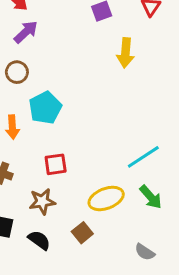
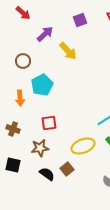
purple arrow: (26, 32) -> (45, 34), moved
yellow arrow: (125, 53) -> (68, 51), moved, turned -48
black semicircle: (39, 240) -> (47, 174), moved

